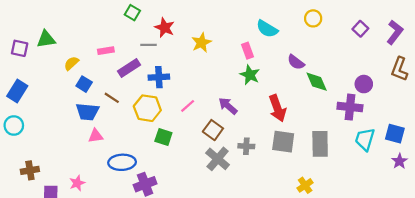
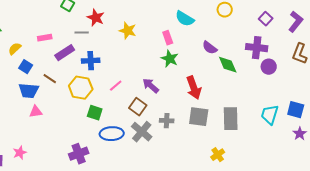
yellow star: (201, 43) -> (128, 31), turned -30
purple cross: (350, 107) -> (257, 48), moved
blue ellipse: (122, 162) -> (112, 134), moved

